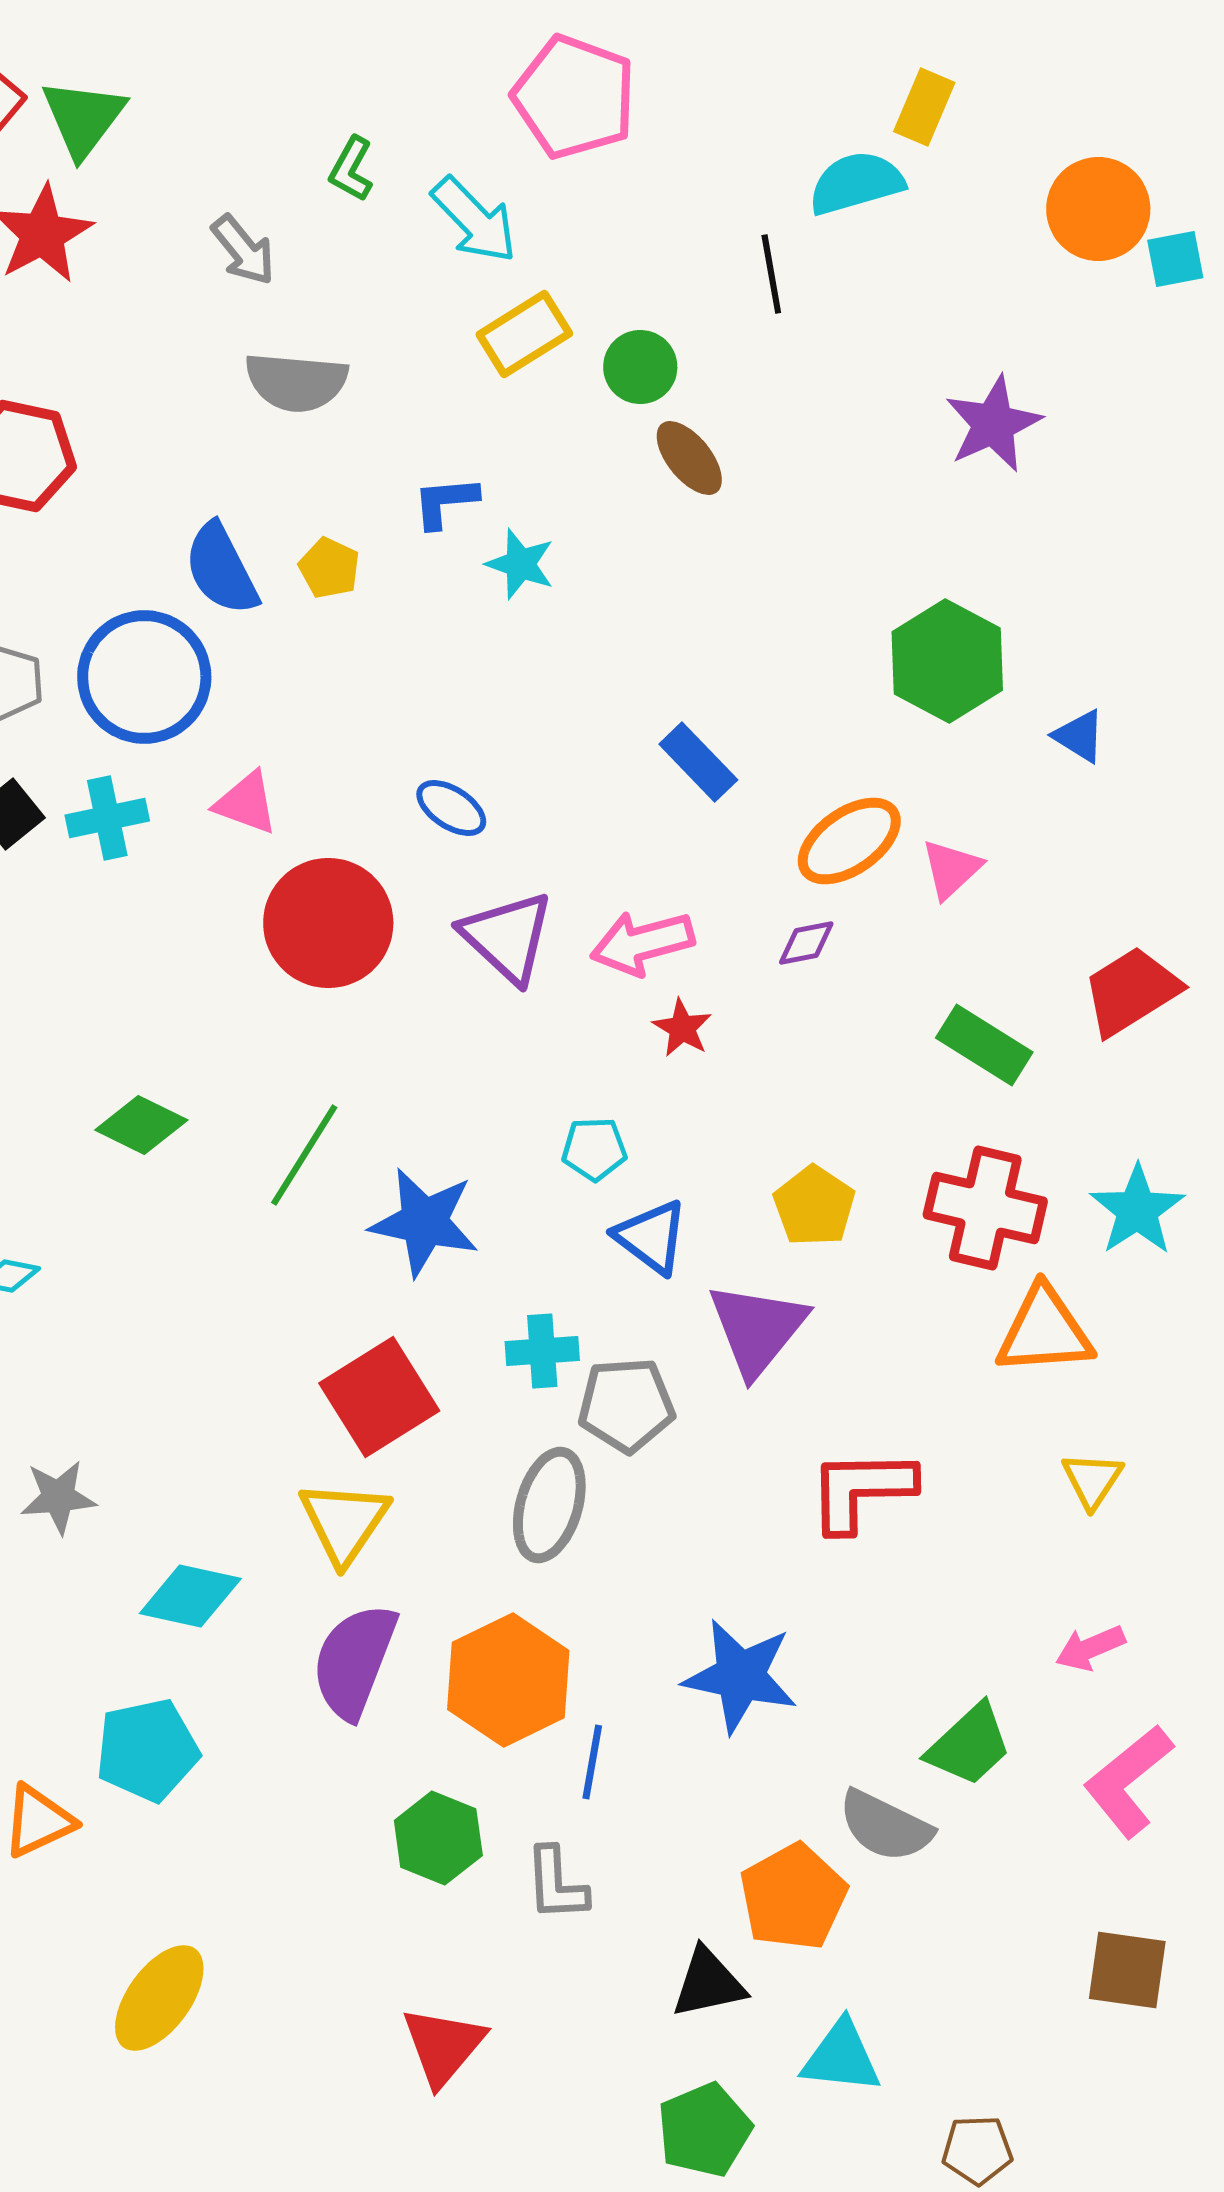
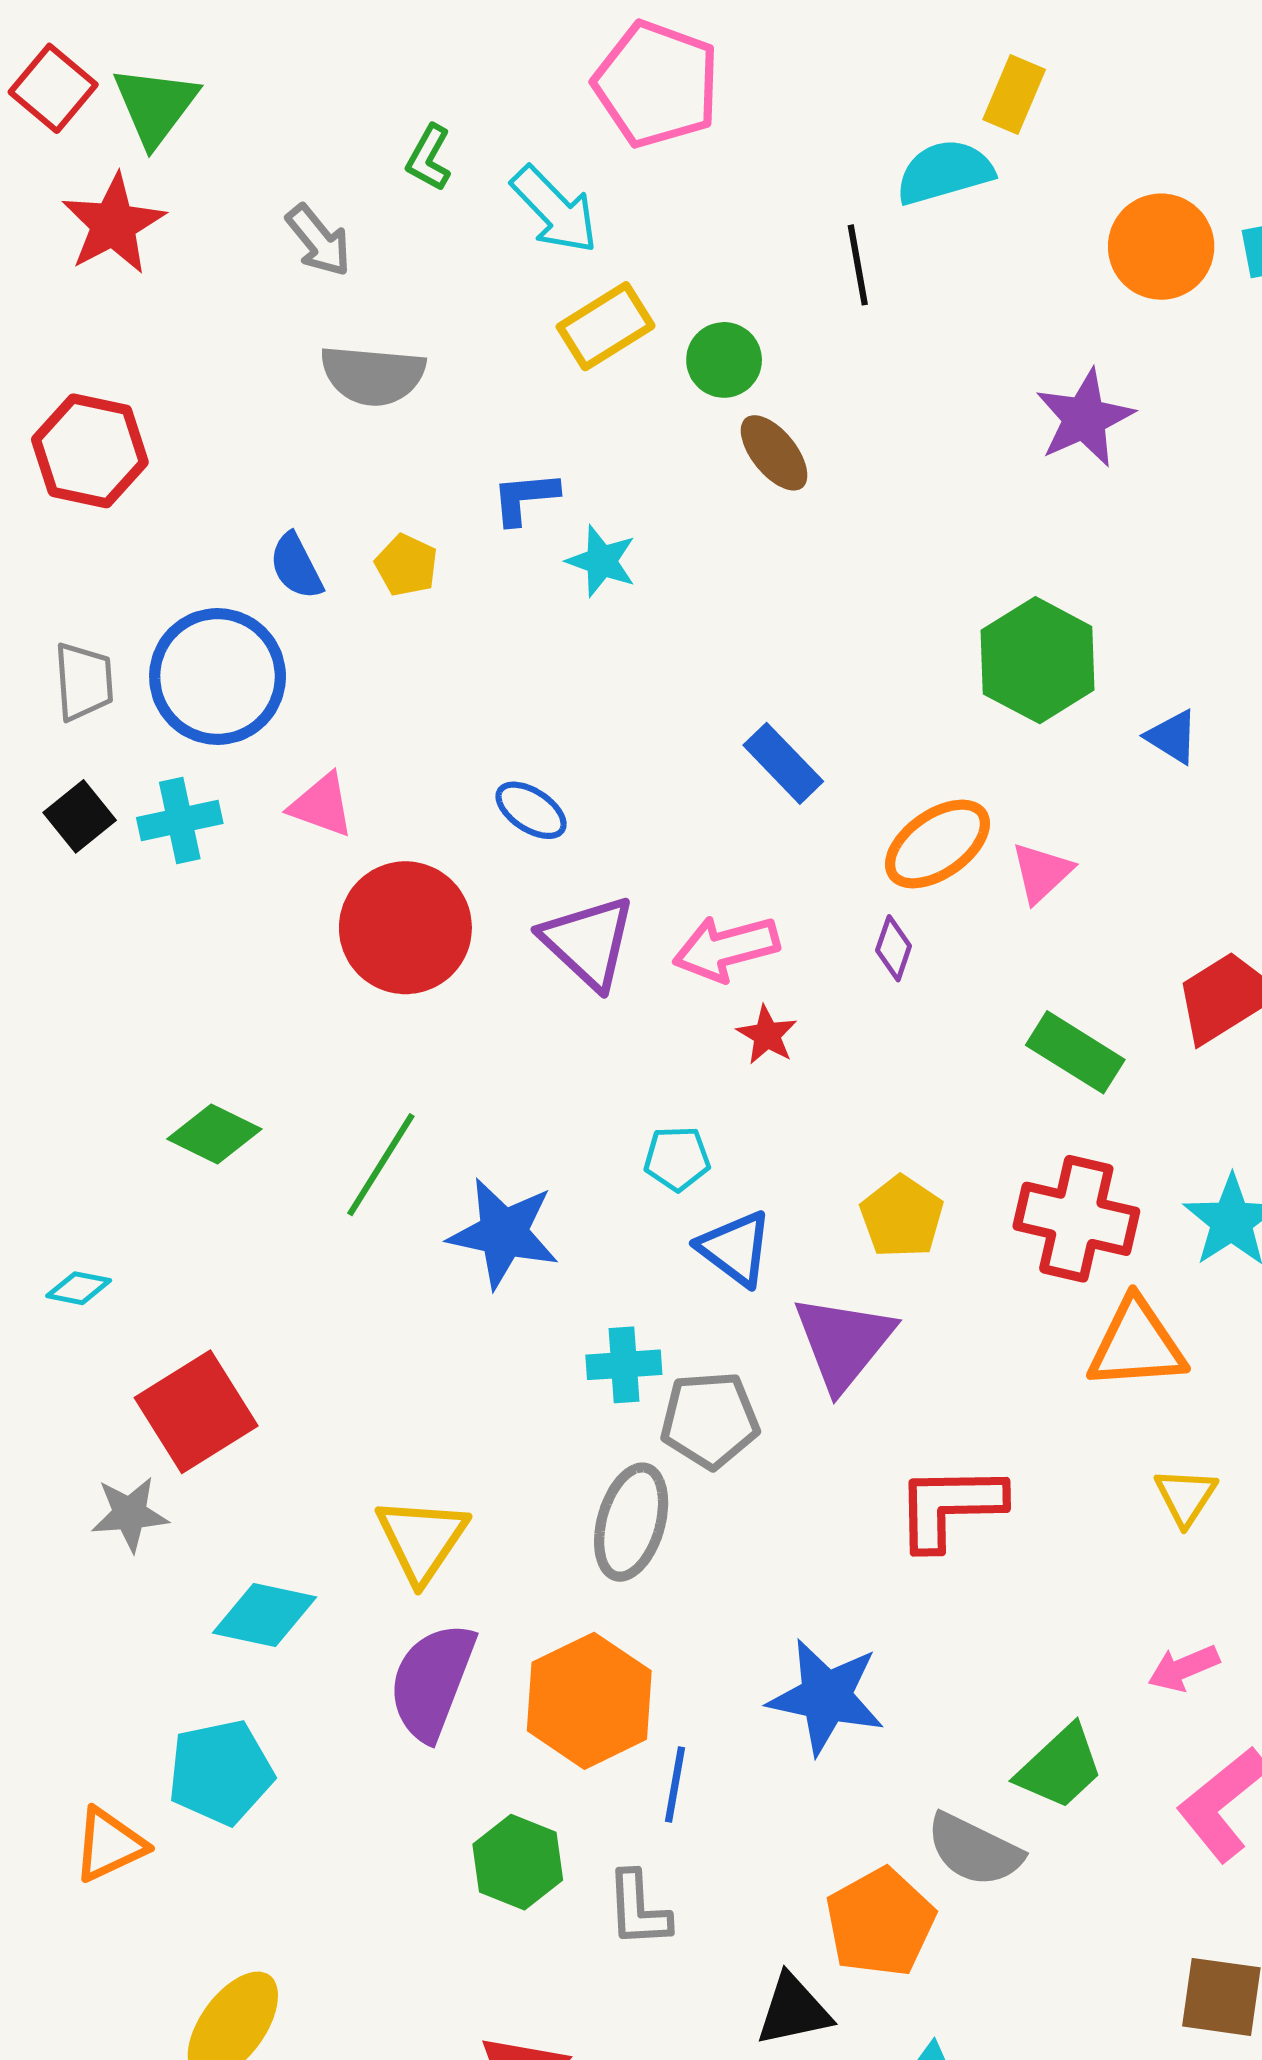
orange circle: (1098, 209) -> (1161, 247), moved
blue semicircle: (221, 569) -> (296, 566), size x0.7
purple diamond: (806, 943) -> (894, 948), turned -60
red square: (379, 1397) -> (196, 1412), moved

